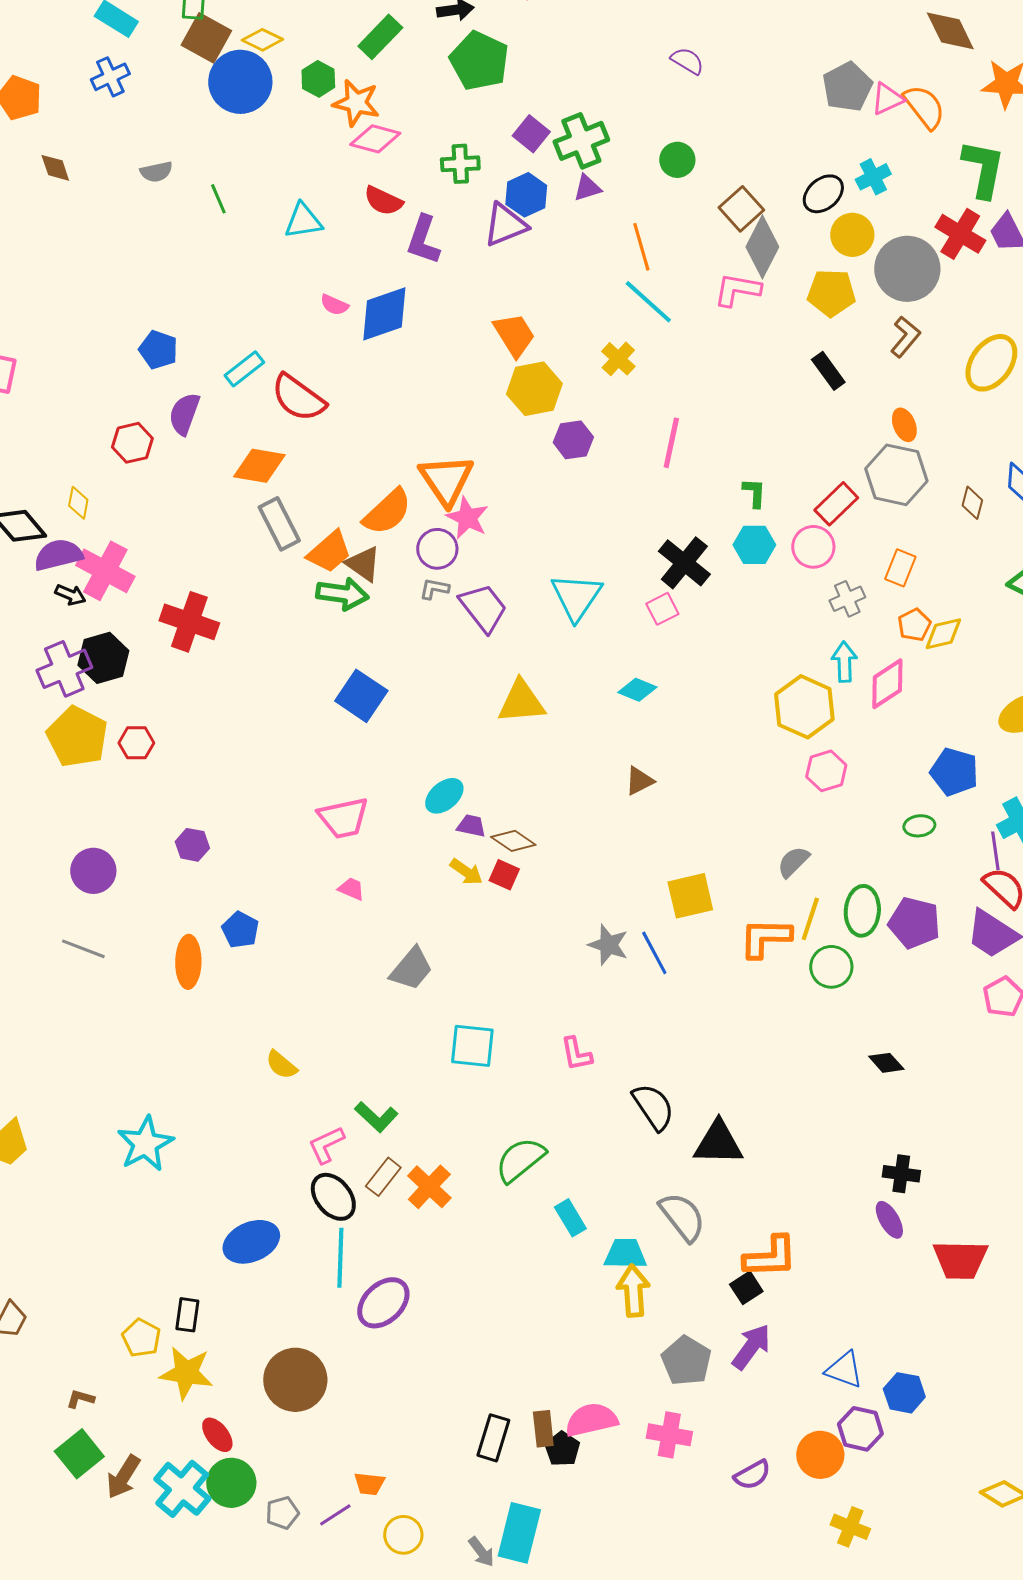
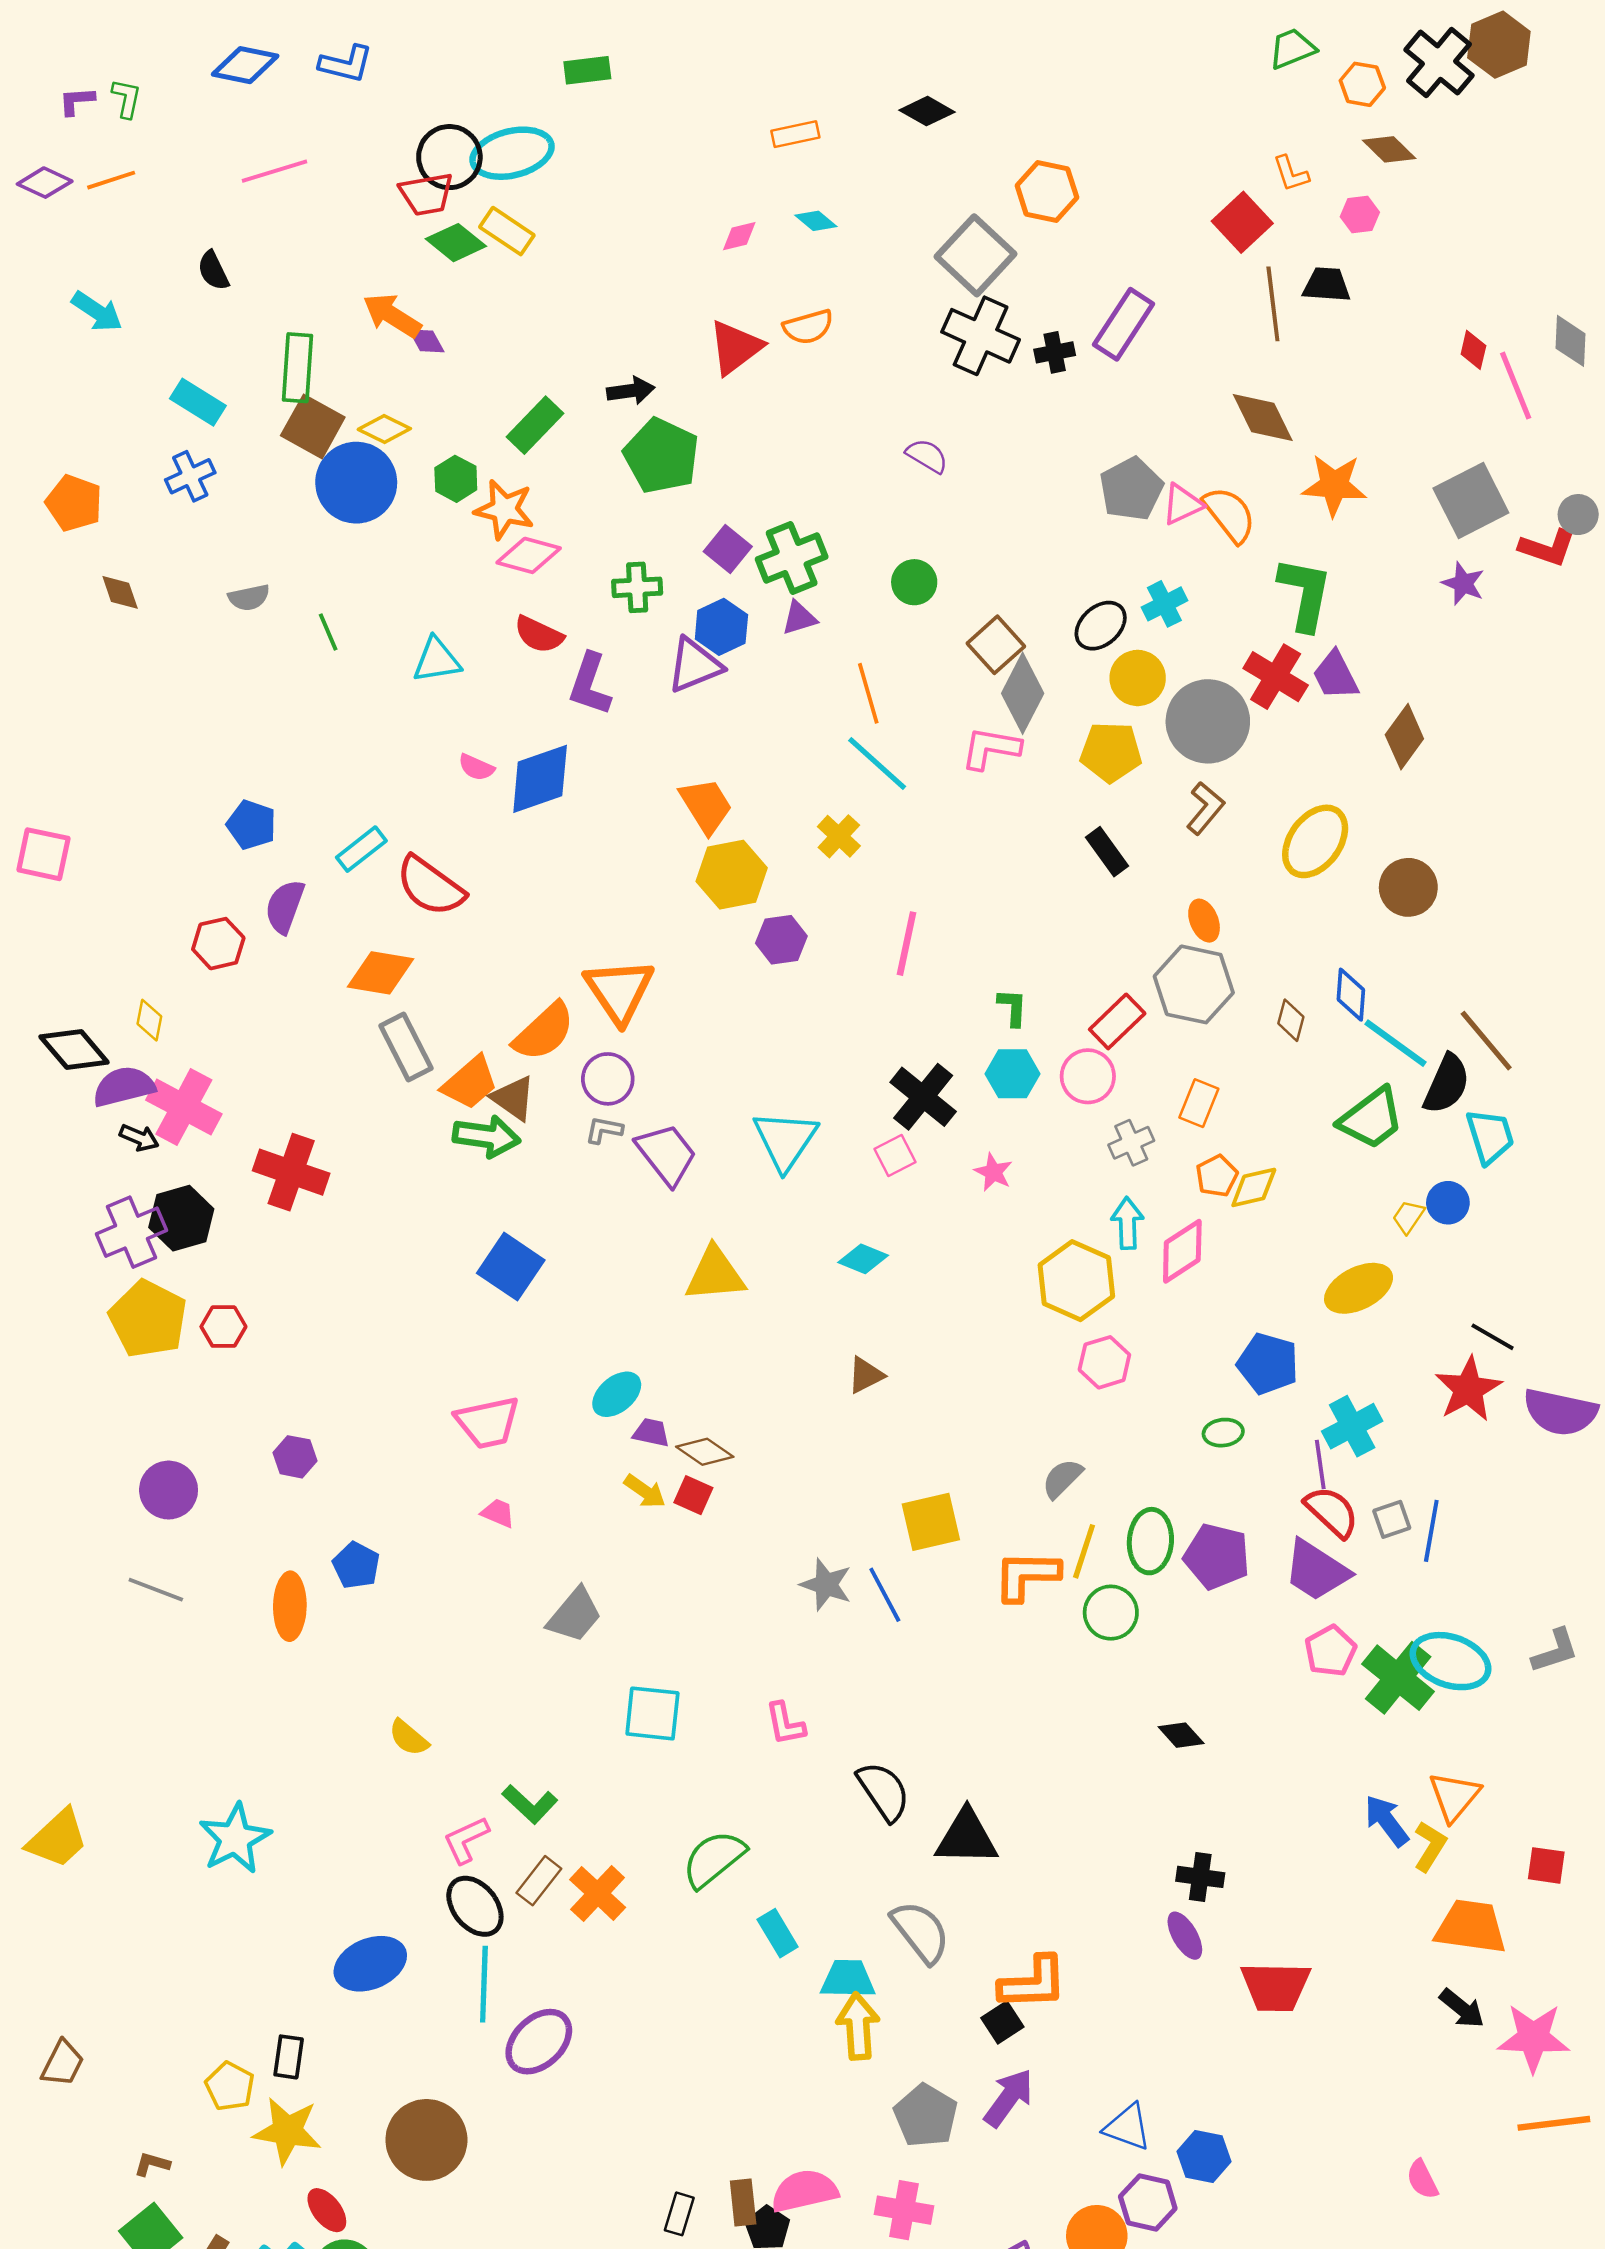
pink star: (467, 518) -> (993, 1172), moved, size x0.7
black rectangle: (493, 1438) -> (679, 2214), size x0.7

